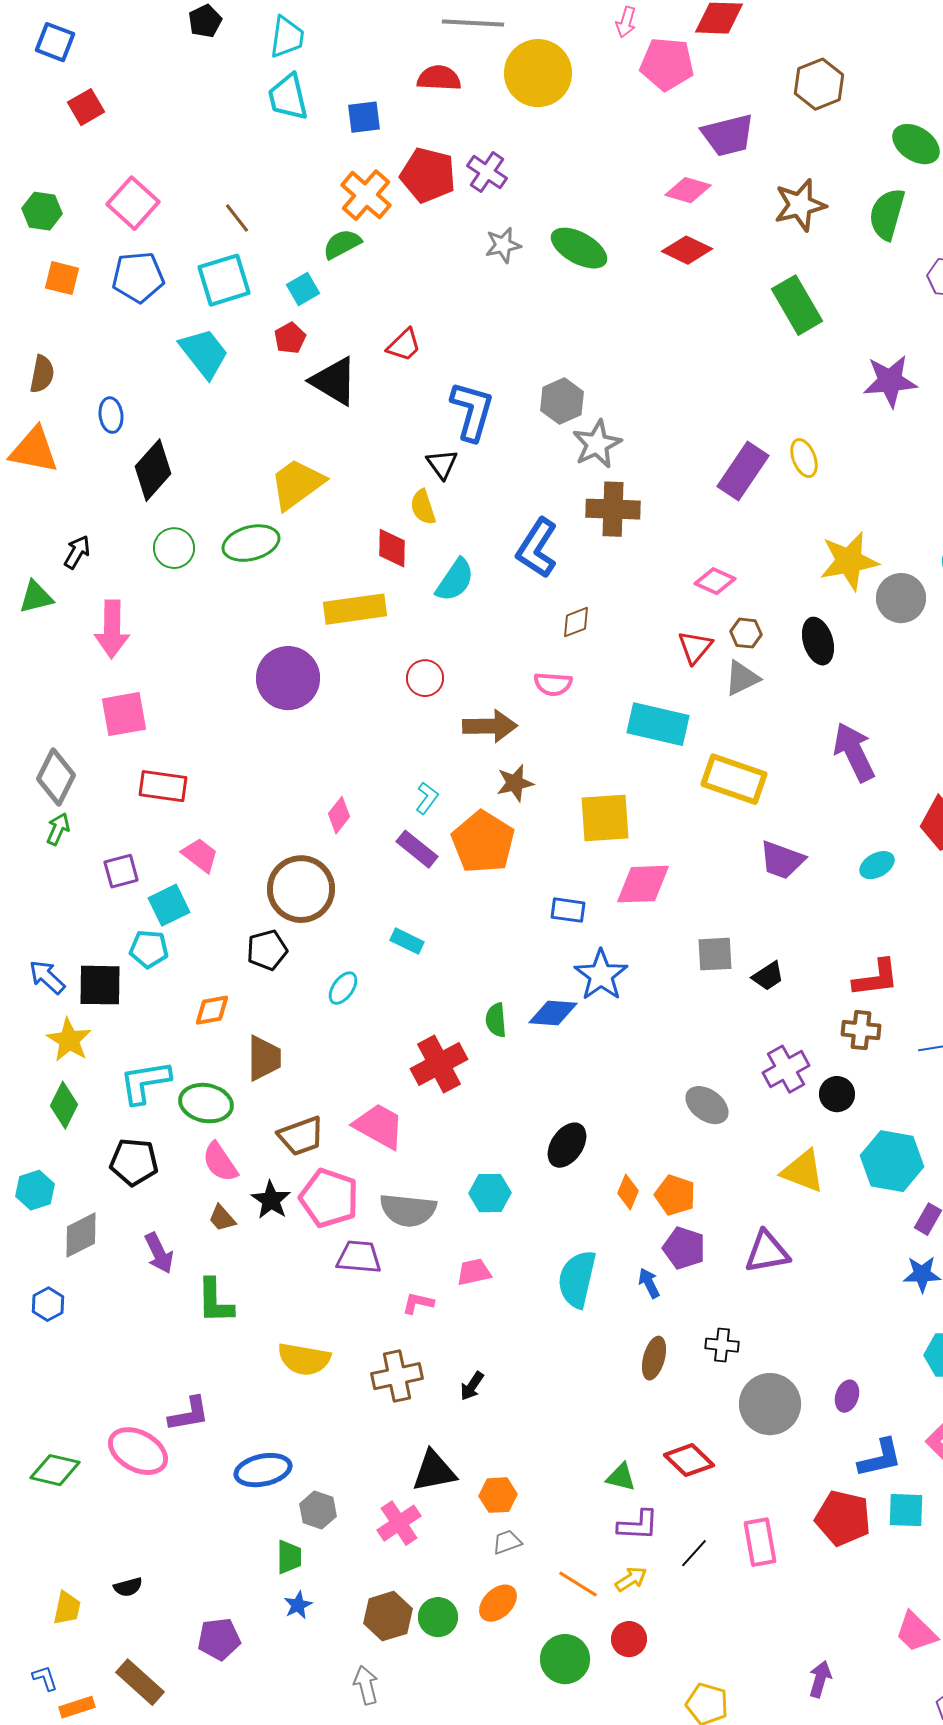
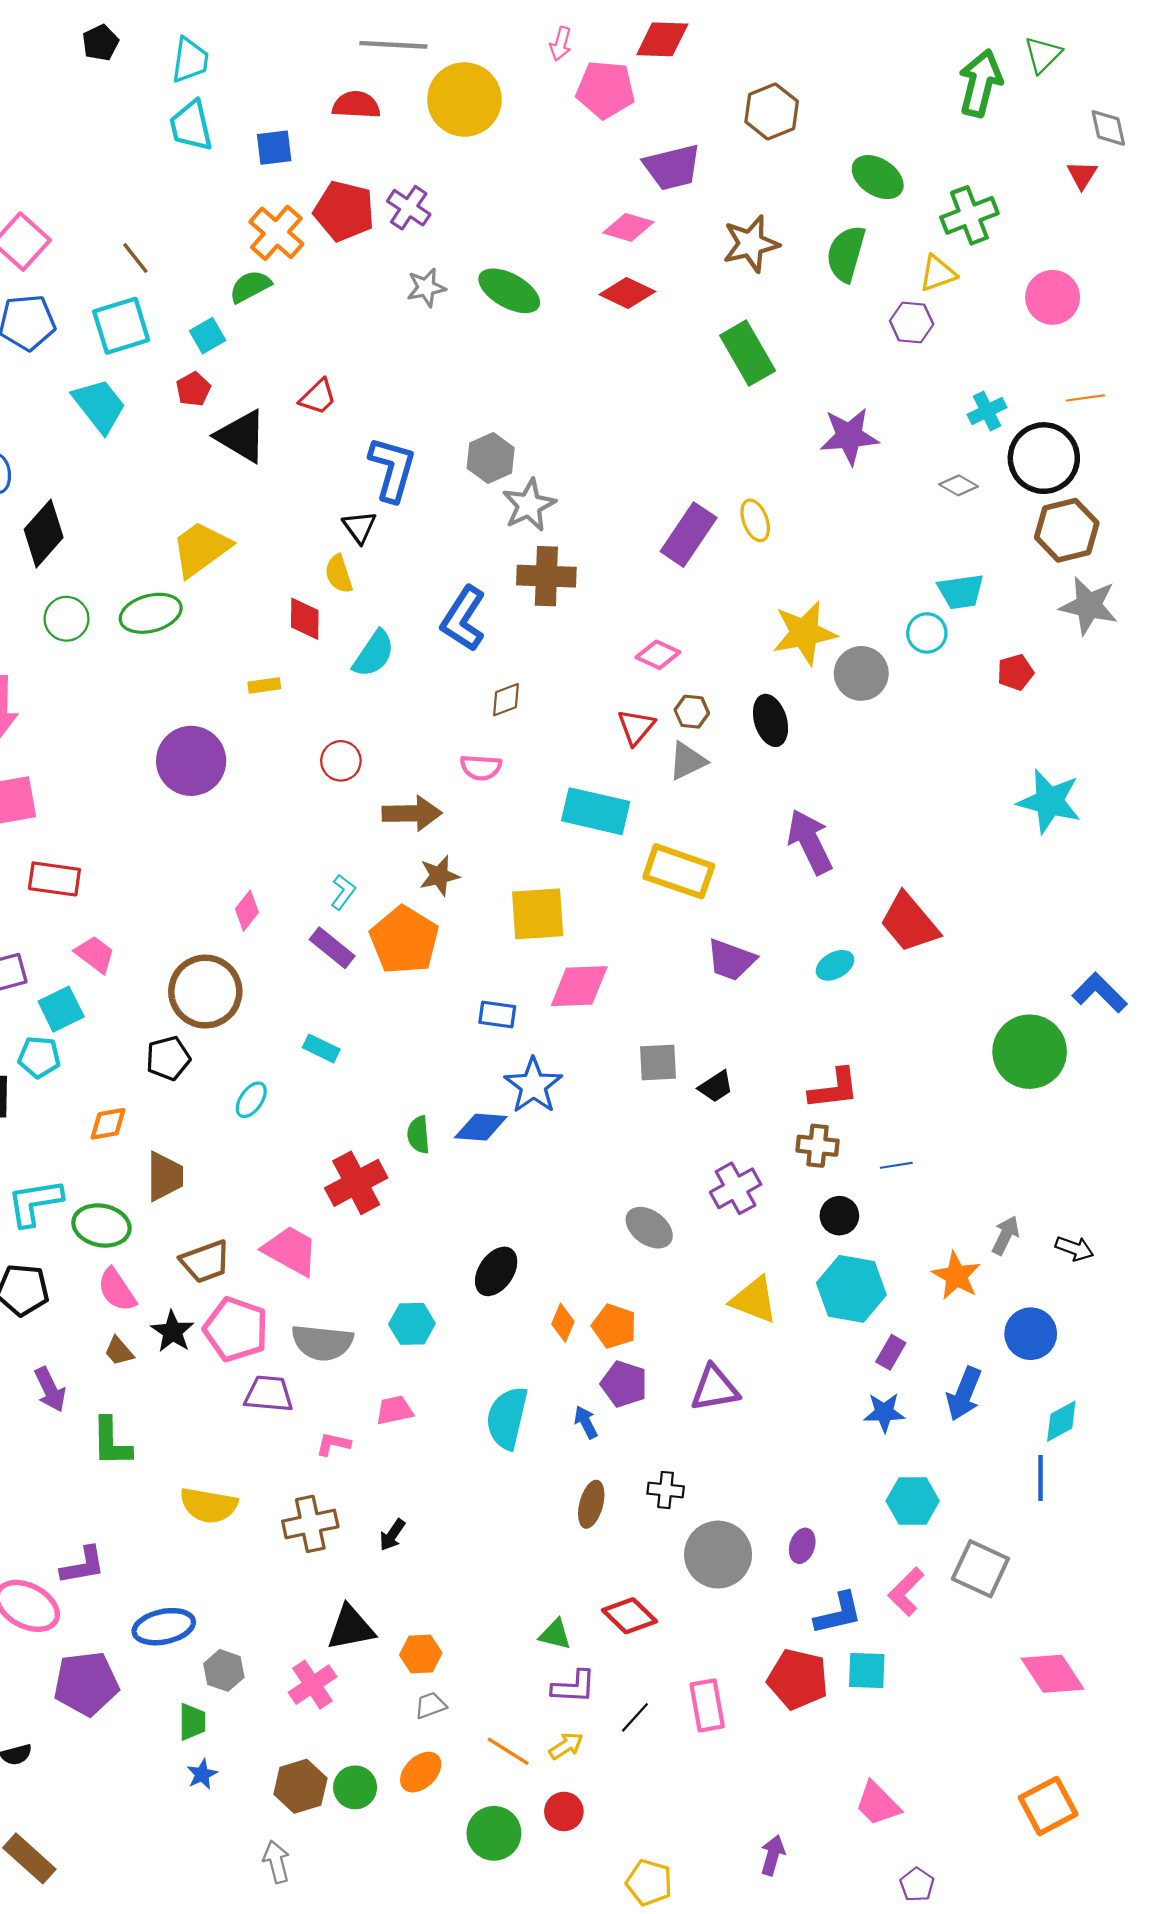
yellow rectangle: (355, 609) -> (264, 685), size x0.5
black circle: (837, 1094) -> (839, 1216), moved
purple pentagon: (219, 1639) -> (86, 1684), moved, size x1.4

